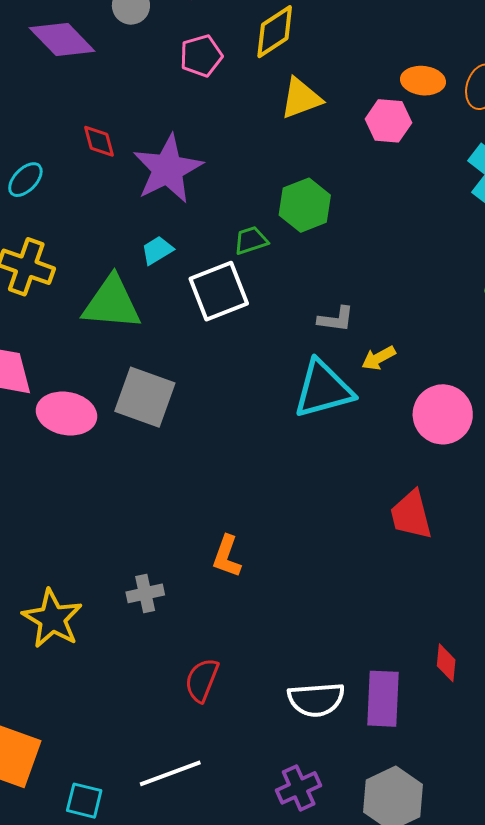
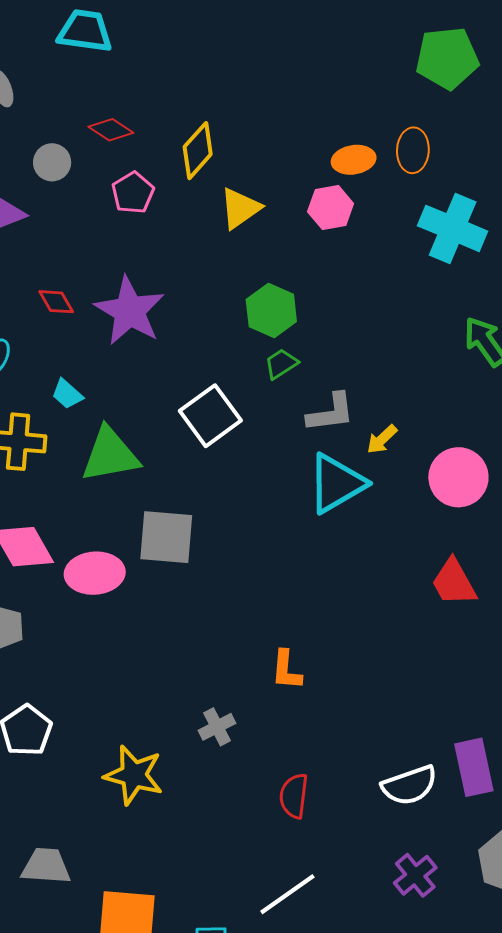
green trapezoid: (251, 240) -> (281, 364), moved
cyan trapezoid: (157, 250) -> (67, 394), moved, turned -92
gray L-shape: (336, 319) -> (331, 413), size x1.4

